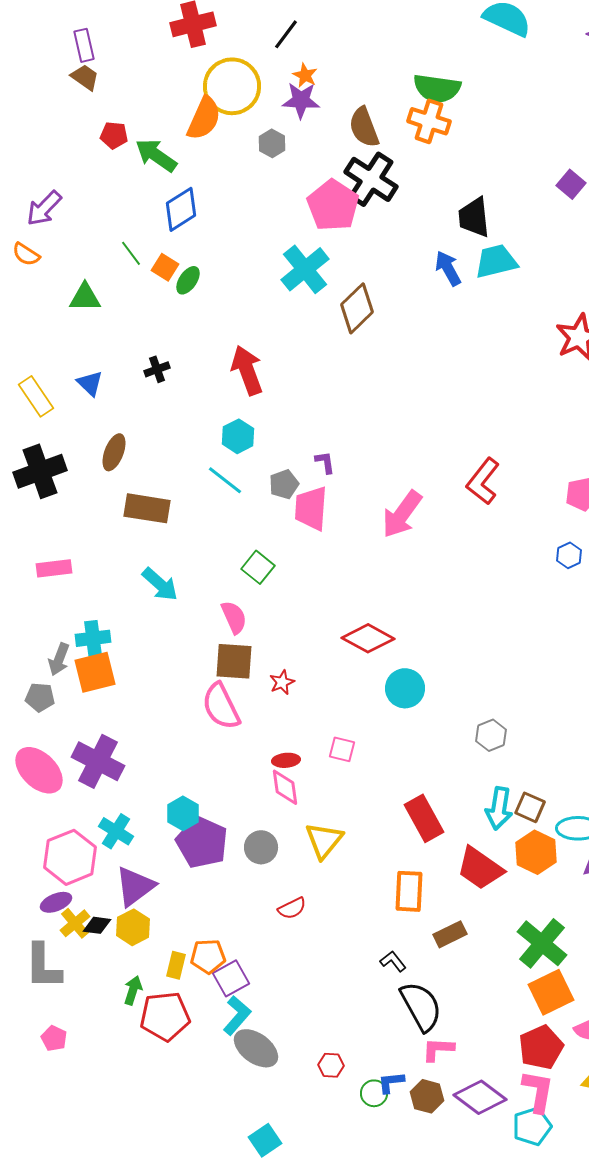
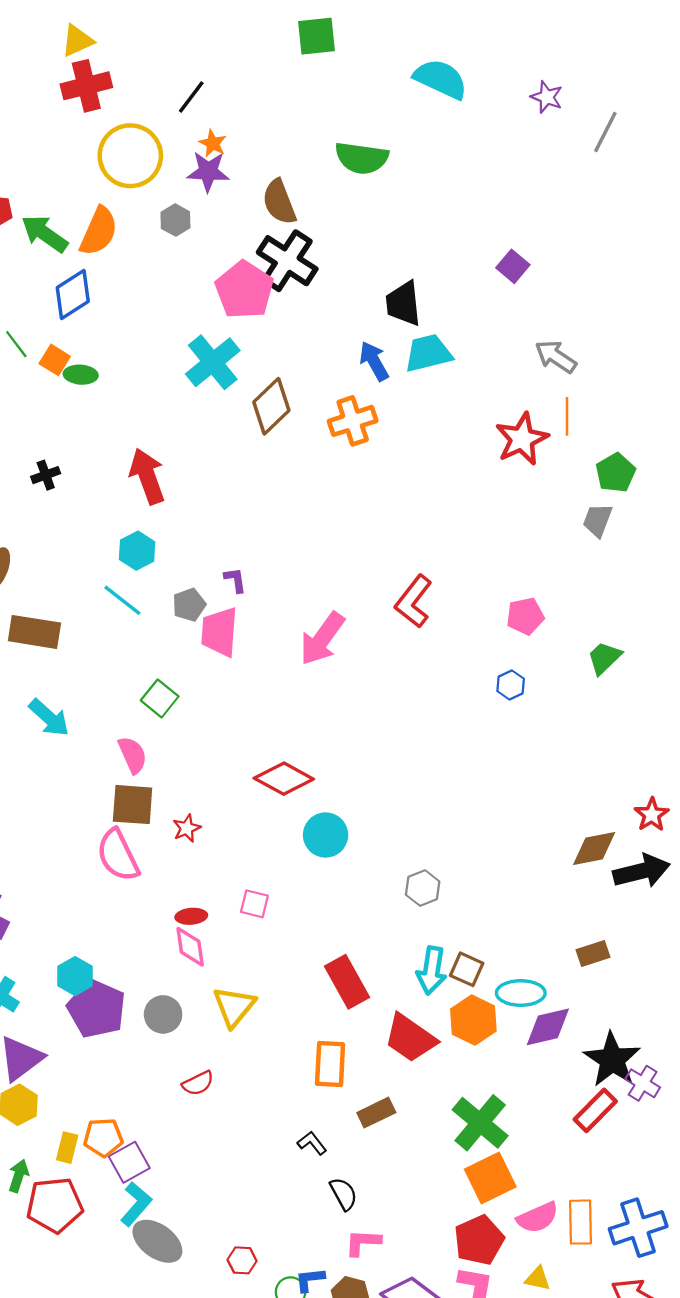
orange semicircle: (204, 118) -> (99, 231), moved
orange cross: (429, 121) -> (353, 421), moved, turned -36
green ellipse: (188, 280) -> (81, 375), turned 60
black semicircle: (421, 1006) -> (344, 1194), size x0.6

